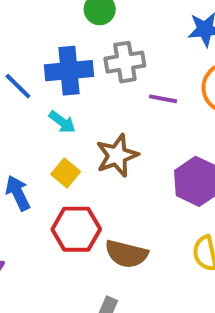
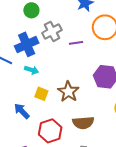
brown star: (117, 155) -> (68, 92), moved
red hexagon: (76, 229) -> (50, 131), moved

